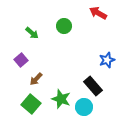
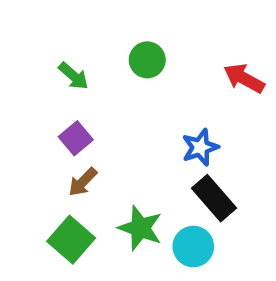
red arrow: (98, 13) -> (244, 78), moved
purple square: (21, 60) -> (76, 138), moved
blue star: (107, 60) -> (200, 147), moved

